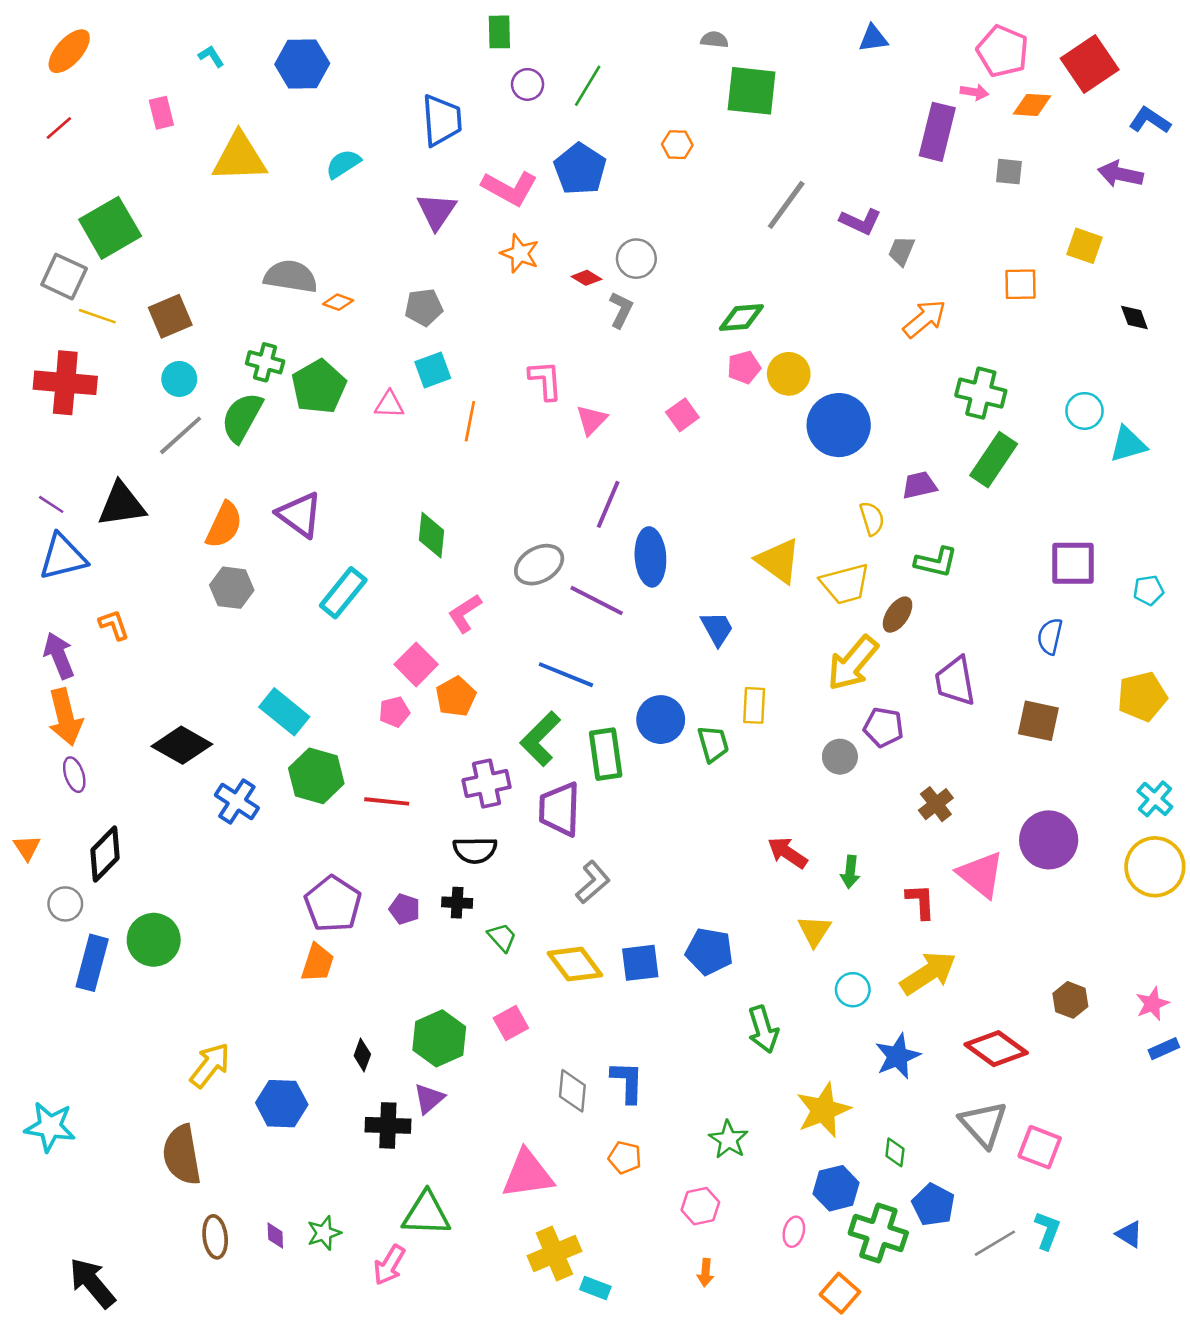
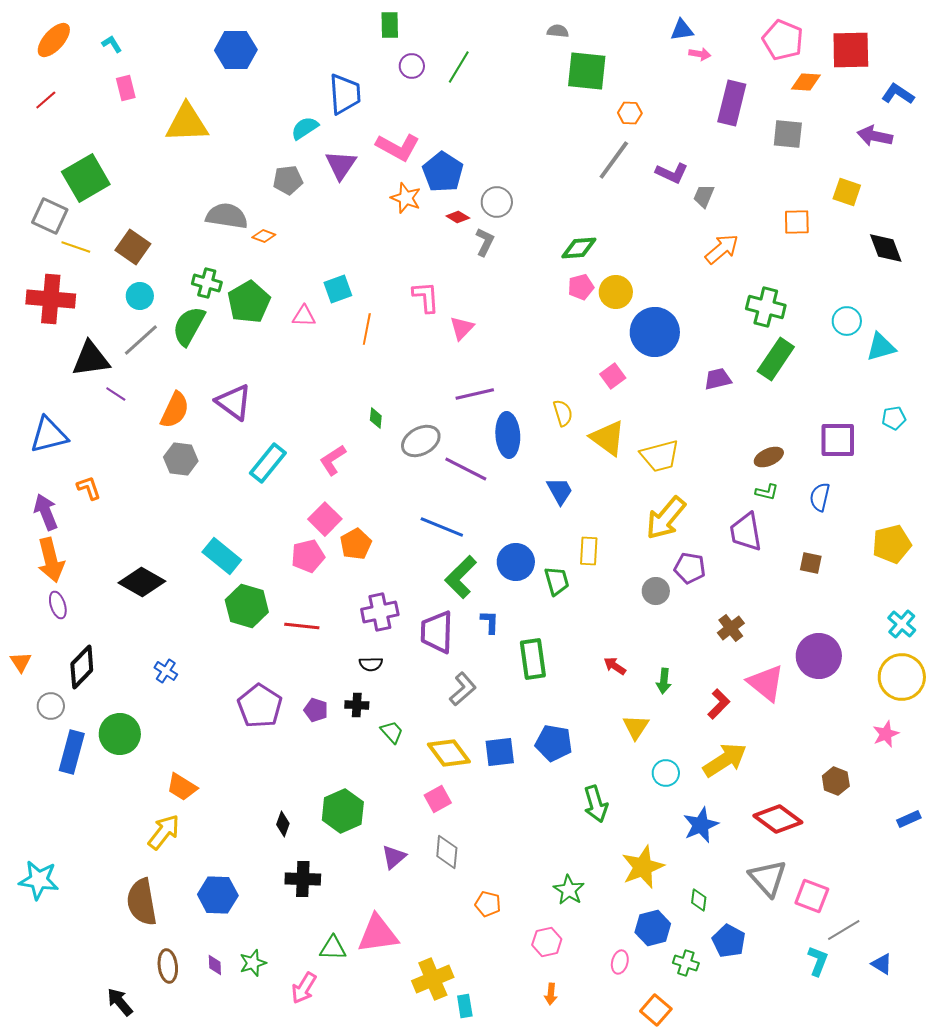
cyan L-shape: (211, 56) -> (112, 44), moved
red square: (1090, 64) -> (851, 50), turned 33
pink arrow: (974, 92) -> (700, 54), moved
orange hexagon: (677, 145) -> (630, 113), moved
cyan semicircle: (343, 164) -> (305, 128), moved
blue pentagon: (580, 169) -> (443, 172), moved
gray square: (1009, 172) -> (788, 134), size x1.4
gray pentagon: (424, 307) -> (288, 180), moved
brown square: (170, 316) -> (133, 247), turned -32
black diamond: (1134, 317) -> (886, 248), size x1.5
pink square: (682, 415) -> (613, 376), moved
purple line: (51, 504) -> (116, 394), moved
black triangle: (122, 504) -> (91, 359), moved
purple line: (608, 504) -> (475, 394), turned 54
yellow semicircle: (872, 519) -> (563, 413), moved
green diamond: (431, 535) -> (376, 418), moved, size x0.6
green L-shape: (936, 562) -> (767, 492), moved, size x0.7
cyan pentagon: (1149, 590) -> (894, 418), moved
pink L-shape: (465, 613) -> (333, 460), moved
brown ellipse: (898, 615) -> (769, 457), moved, turned 32
pink pentagon: (394, 712) -> (308, 556), size x1.4
brown square: (1038, 721) -> (811, 563), size x0.7
green L-shape: (540, 739) -> (461, 577), moved
green rectangle: (606, 754) -> (533, 659), moved
blue cross: (237, 801) -> (166, 671), moved, size x0.7
black semicircle: (475, 850) -> (371, 664), size x0.7
red arrow: (787, 853) -> (615, 666), size x0.7
red L-shape: (921, 901) -> (719, 704), turned 48
orange trapezoid: (318, 963) -> (182, 787), moved, turned 104
pink star: (1152, 1004) -> (886, 734), moved
pink square: (511, 1023) -> (438, 799), moved
blue L-shape: (627, 1082) -> (490, 622), moved, size x0.7
purple triangle: (429, 1099) -> (394, 857), moved
blue hexagon: (282, 1104) -> (218, 895), moved
pink triangle: (528, 1174) -> (378, 934), moved
green triangle: (426, 1214) -> (333, 948), size x0.7
green cross: (878, 1233) -> (686, 963), size x0.6
gray line: (995, 1243) -> (844, 930), moved
black arrow: (92, 1283) -> (120, 1002), moved, size x0.7
cyan rectangle: (595, 1288) -> (465, 1006), turned 60

